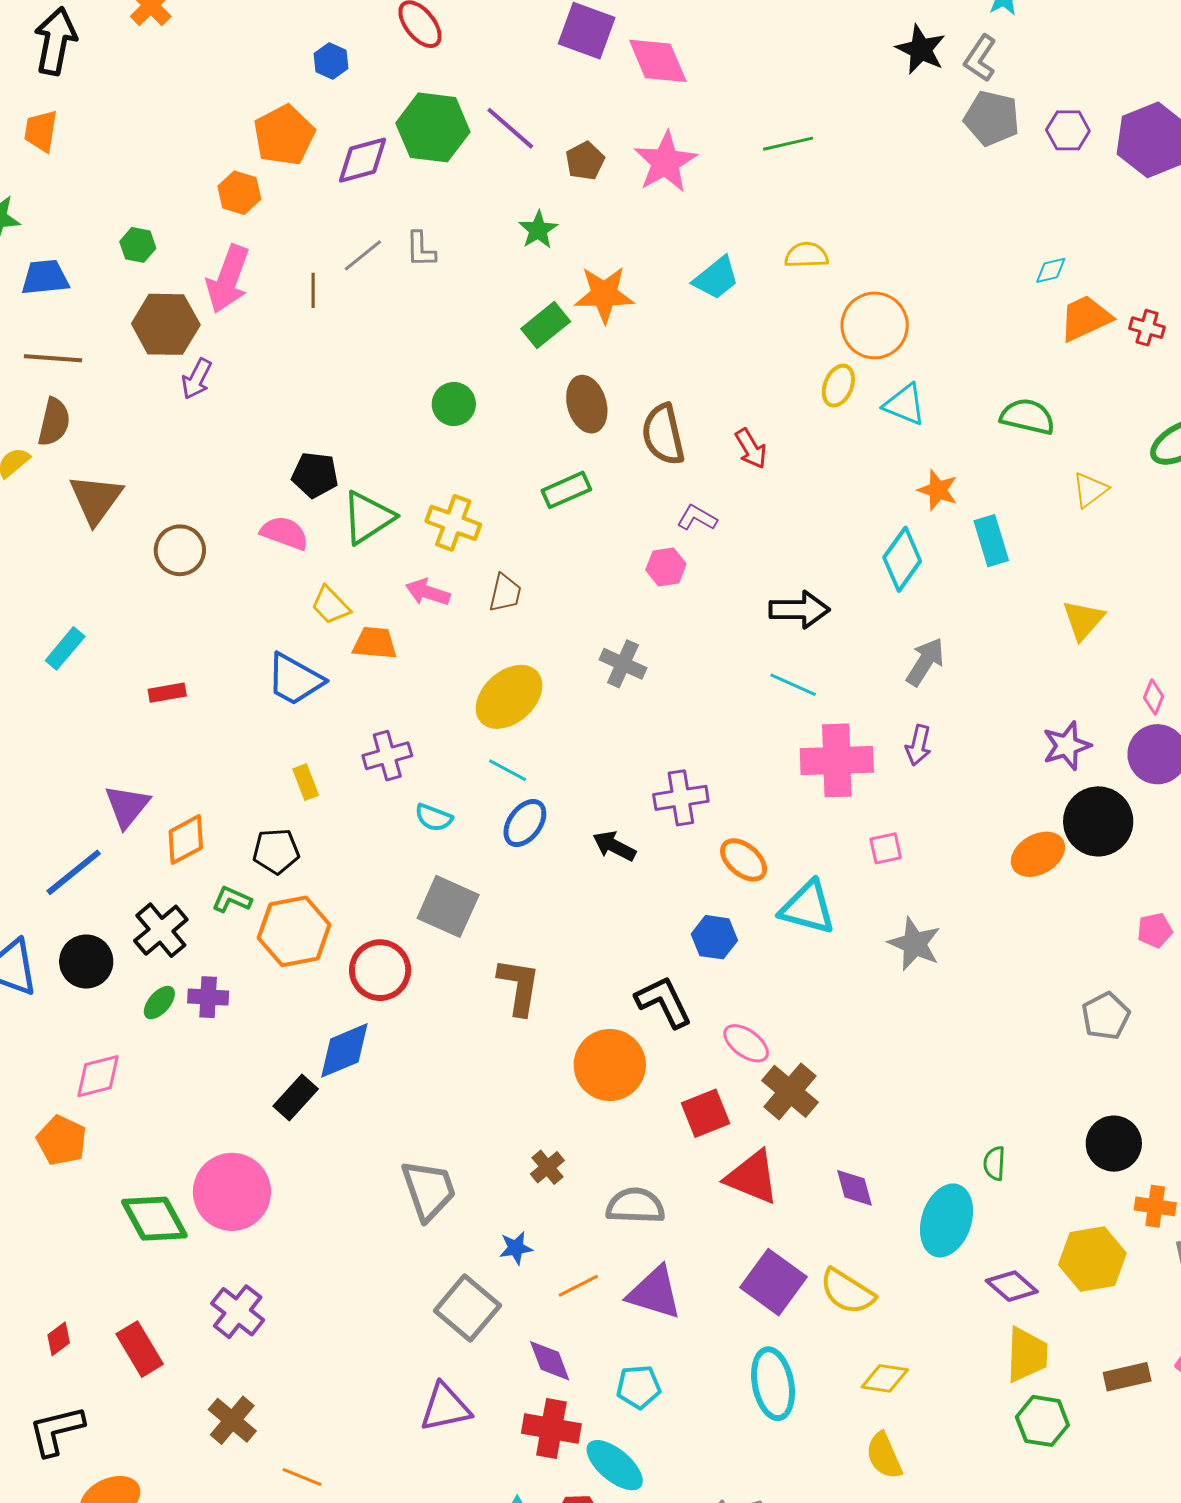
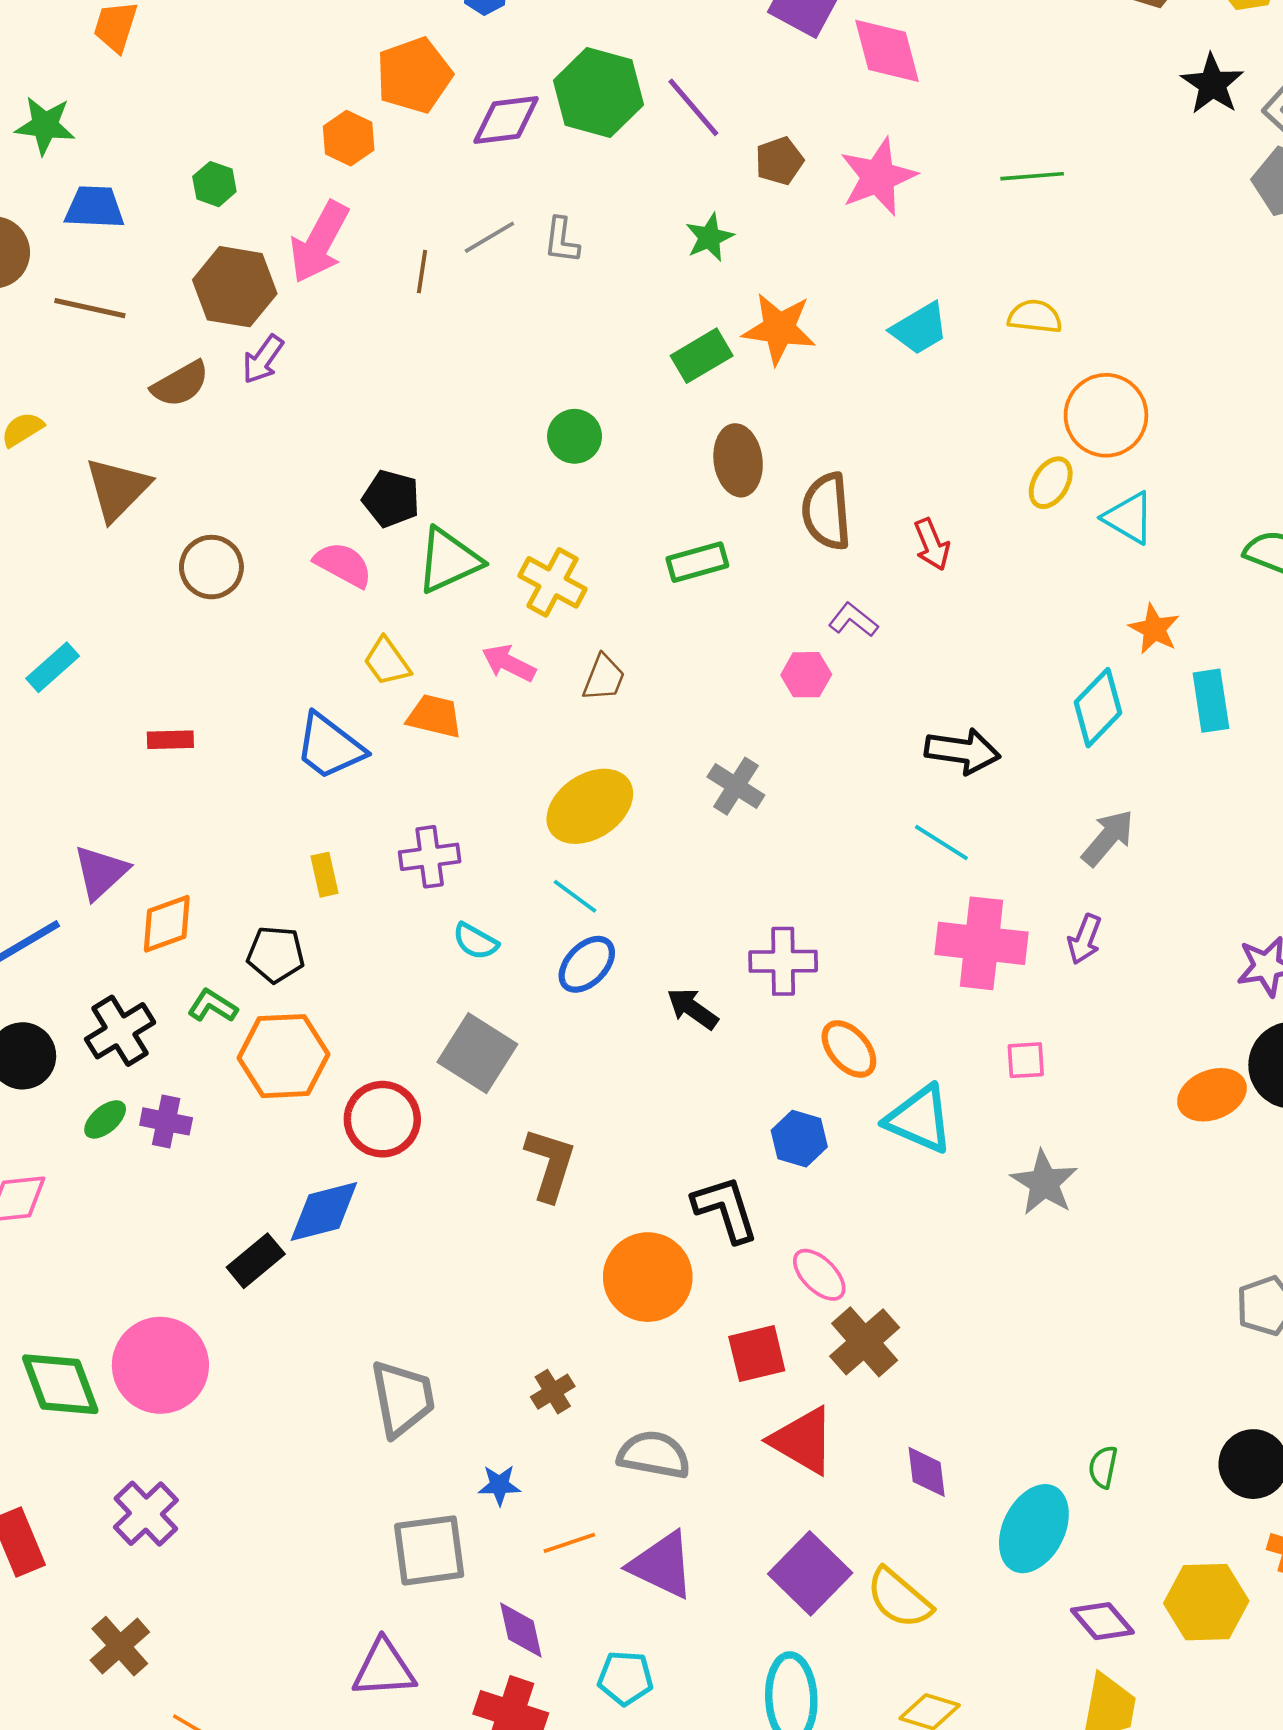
brown semicircle: (54, 422) -> (180, 384), moved, turned 39
gray square: (467, 1308) -> (429, 1550), turned 34

